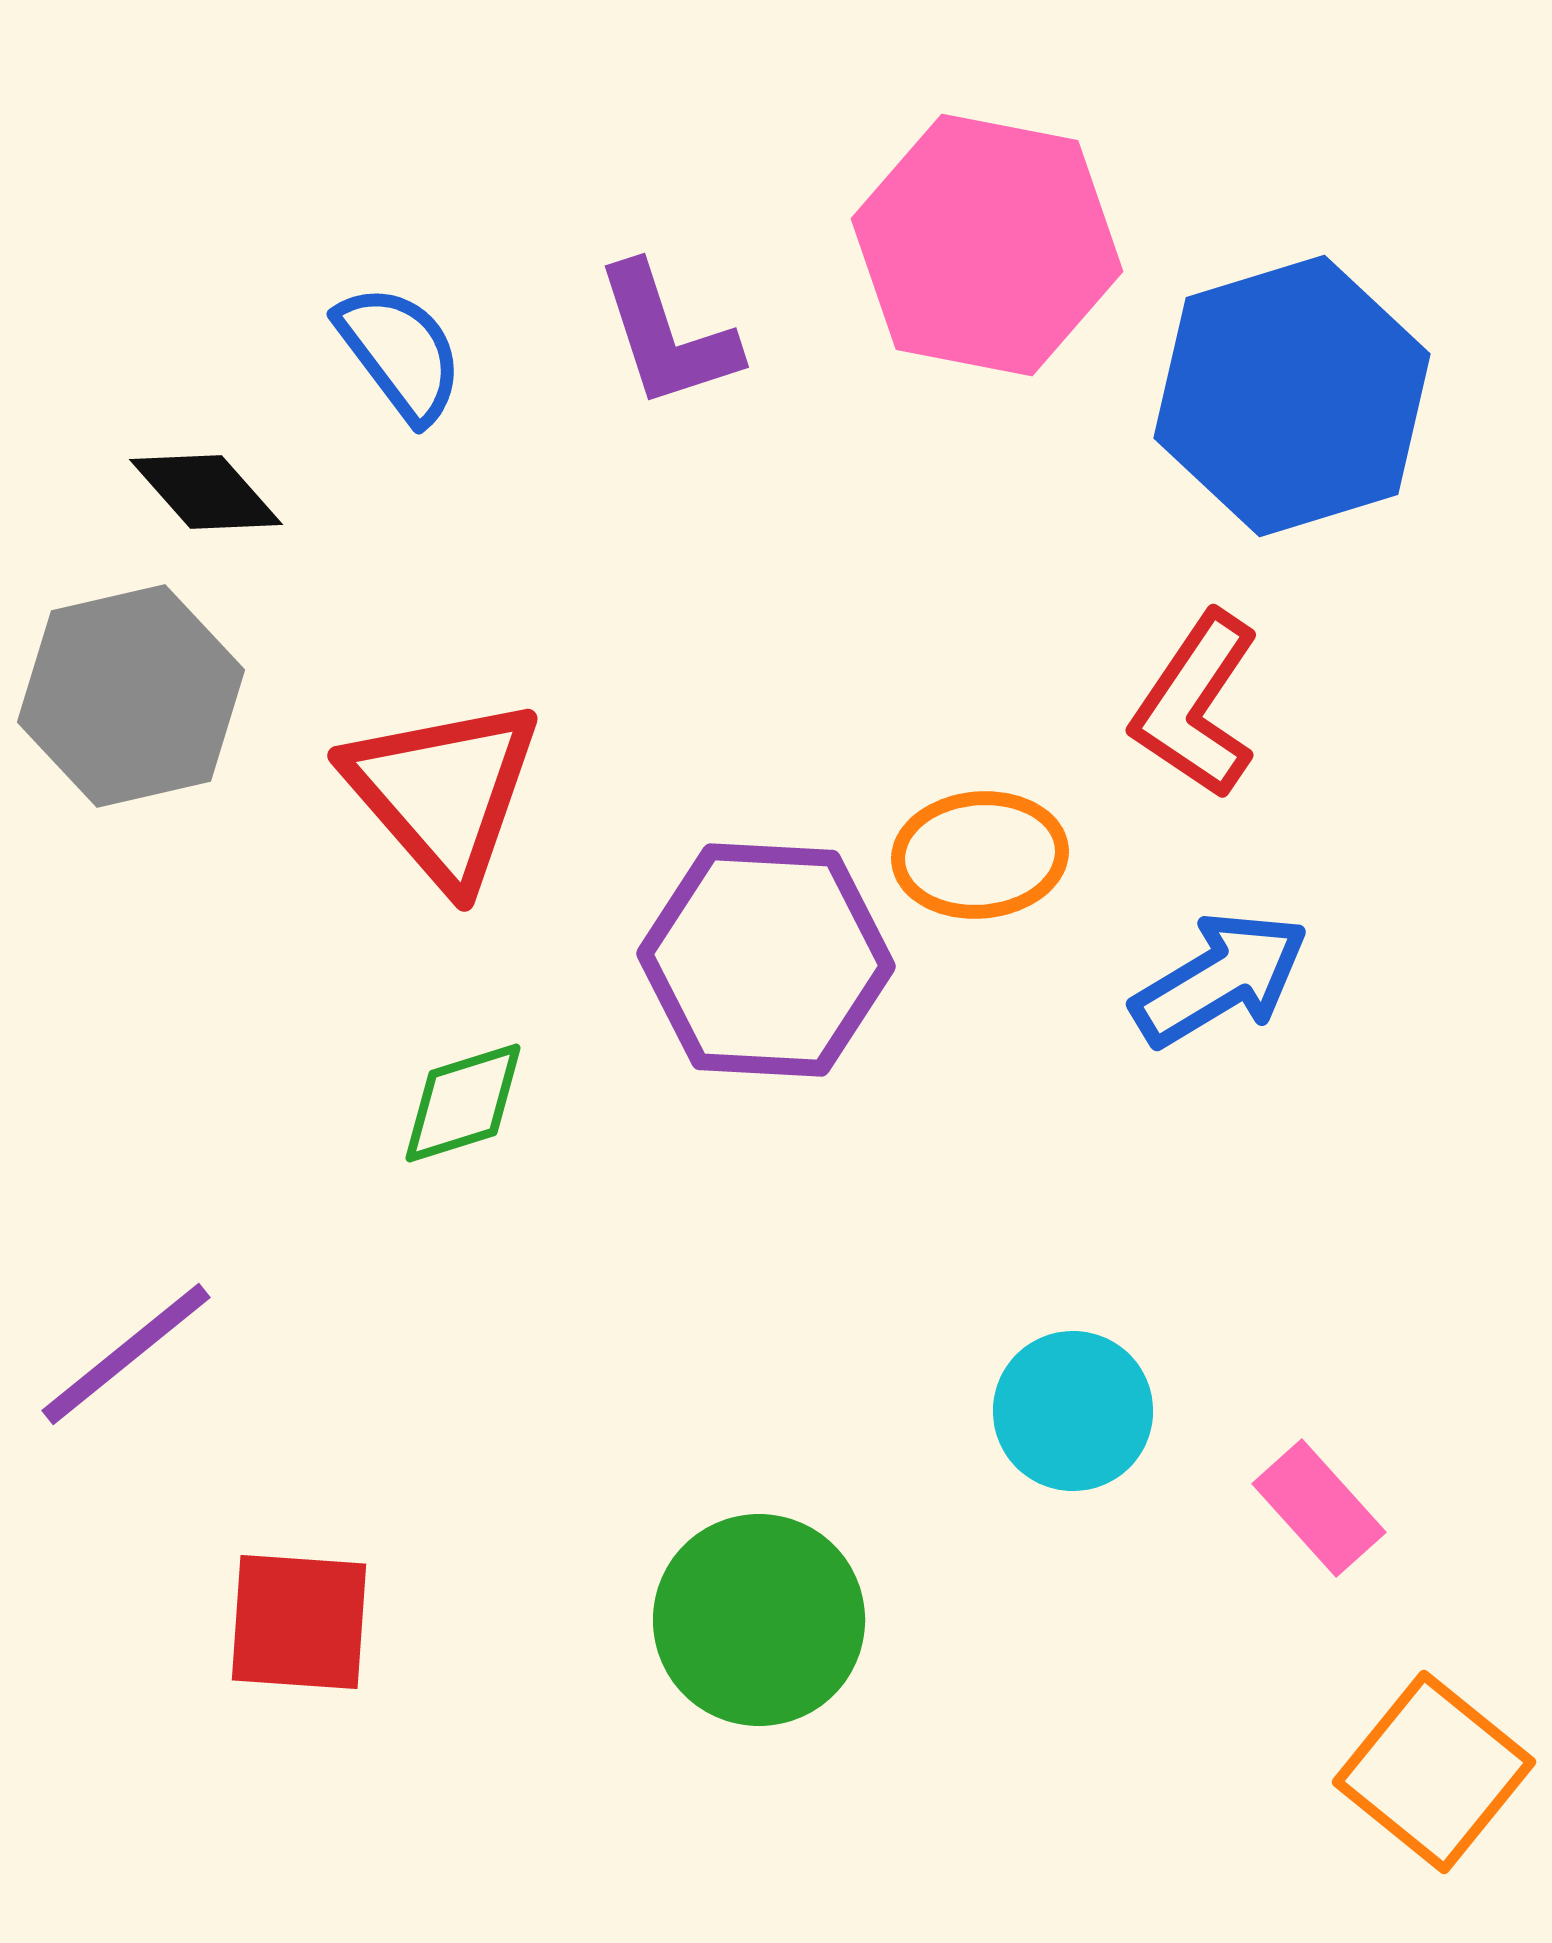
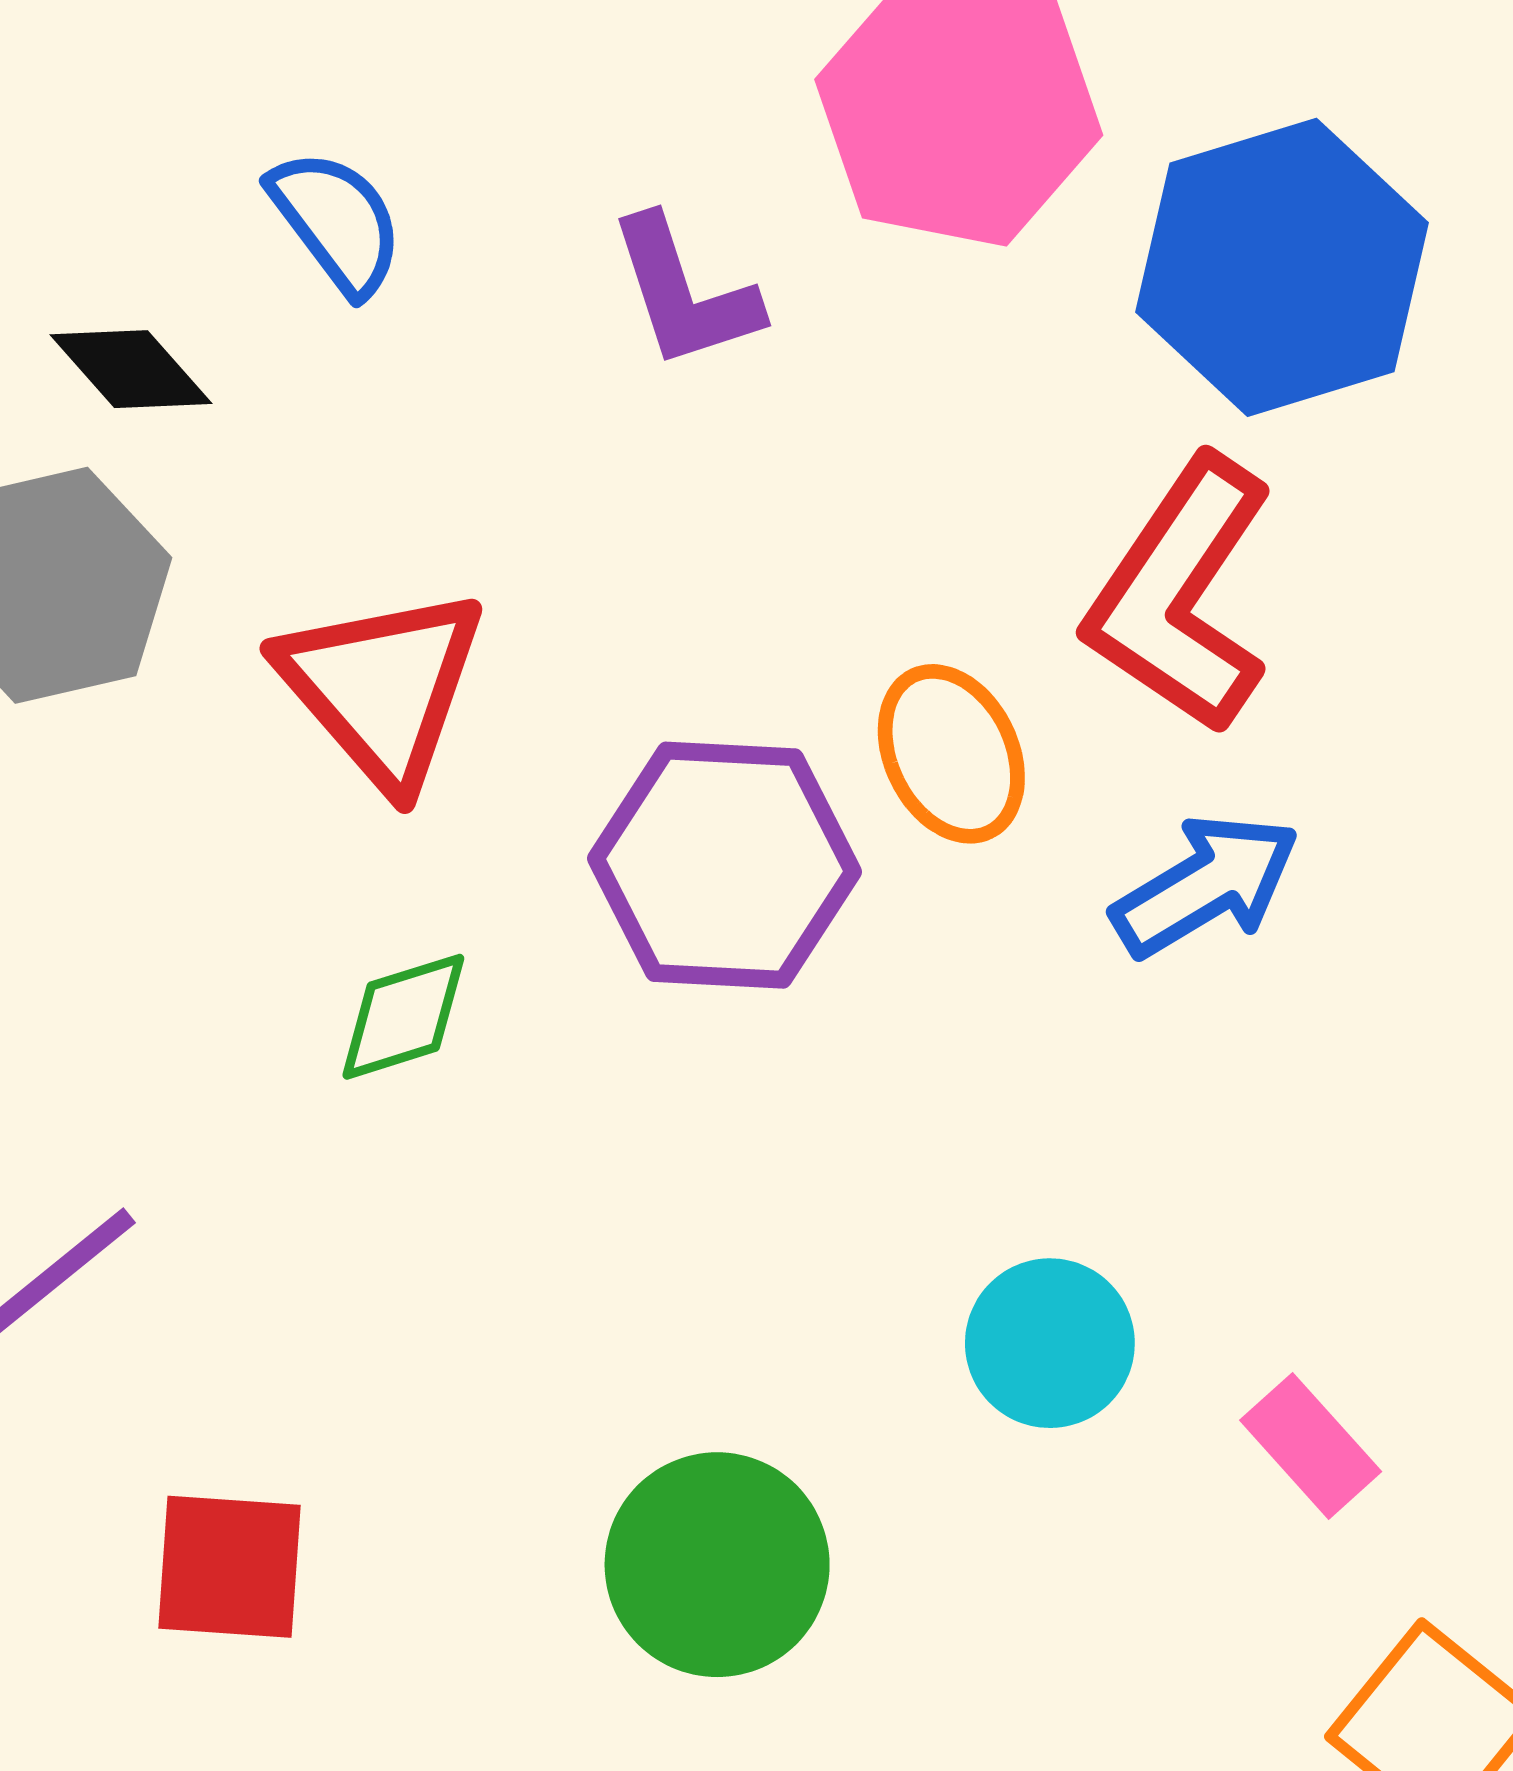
purple L-shape: (667, 336) -> (684, 293), moved
red L-shape: (1196, 705) -> (1180, 595), size x1.4
orange ellipse: (980, 855) -> (951, 754), turned 69

